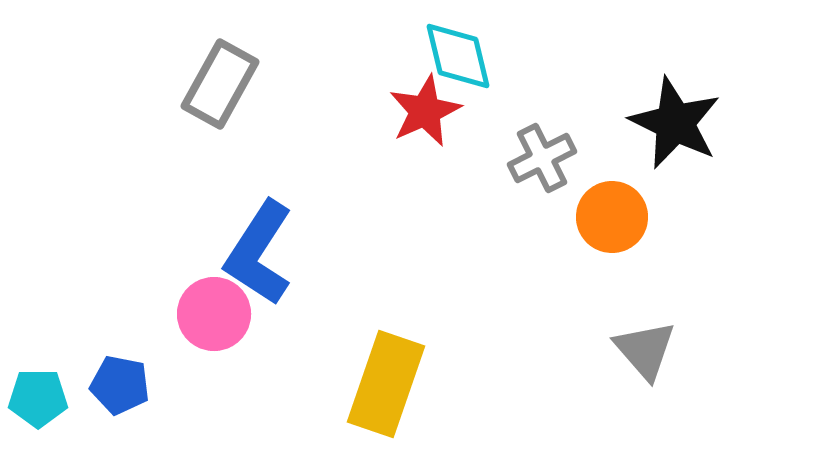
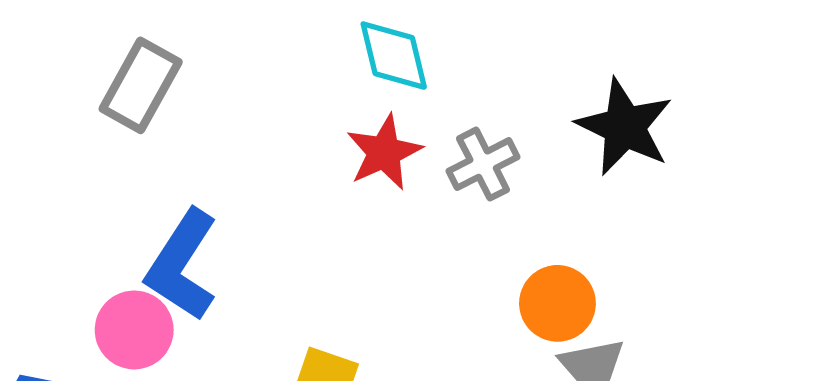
red star: (425, 111) -> (384, 152), moved
orange circle: (612, 217) -> (557, 303), moved

